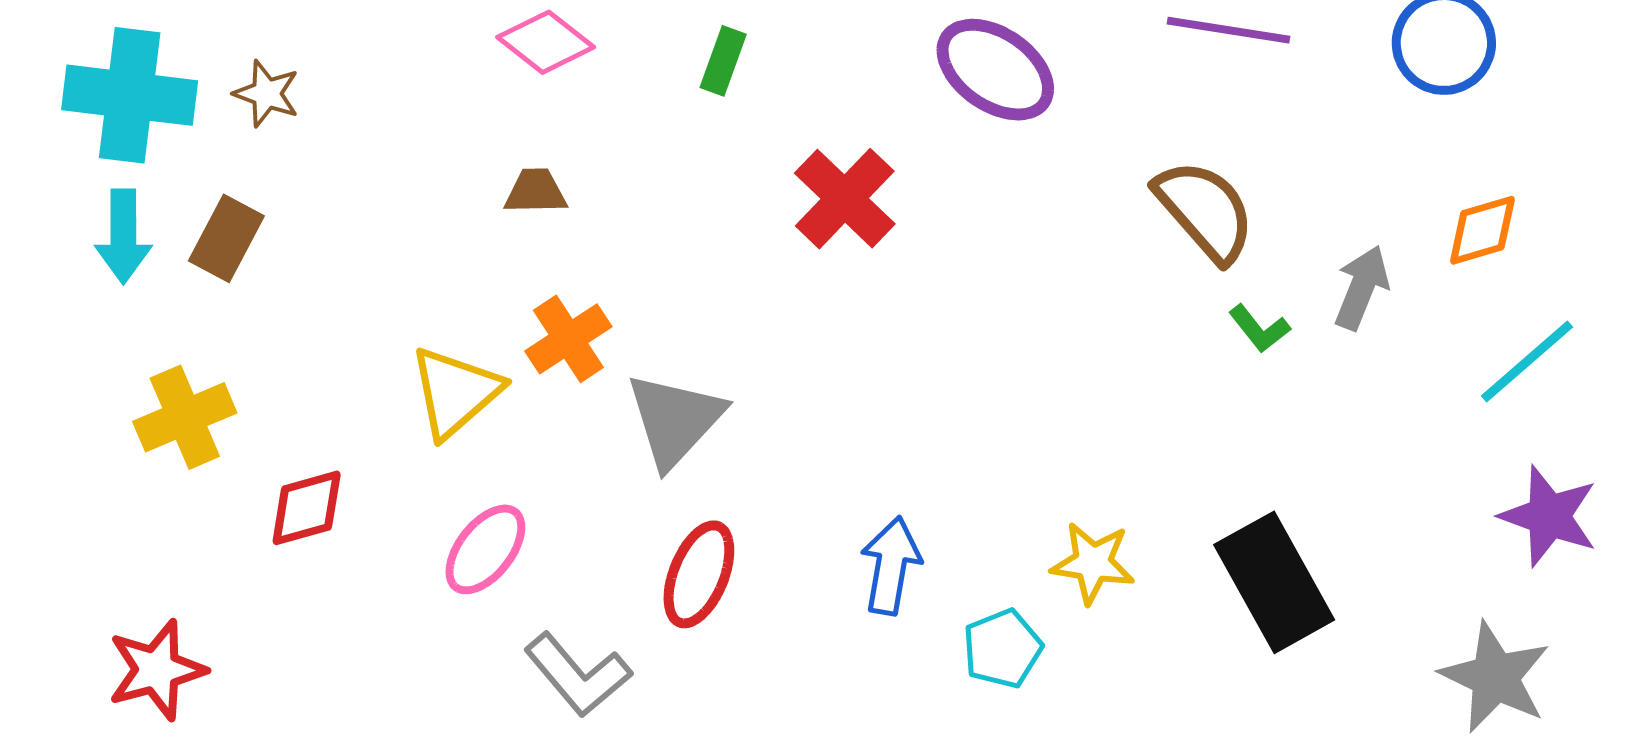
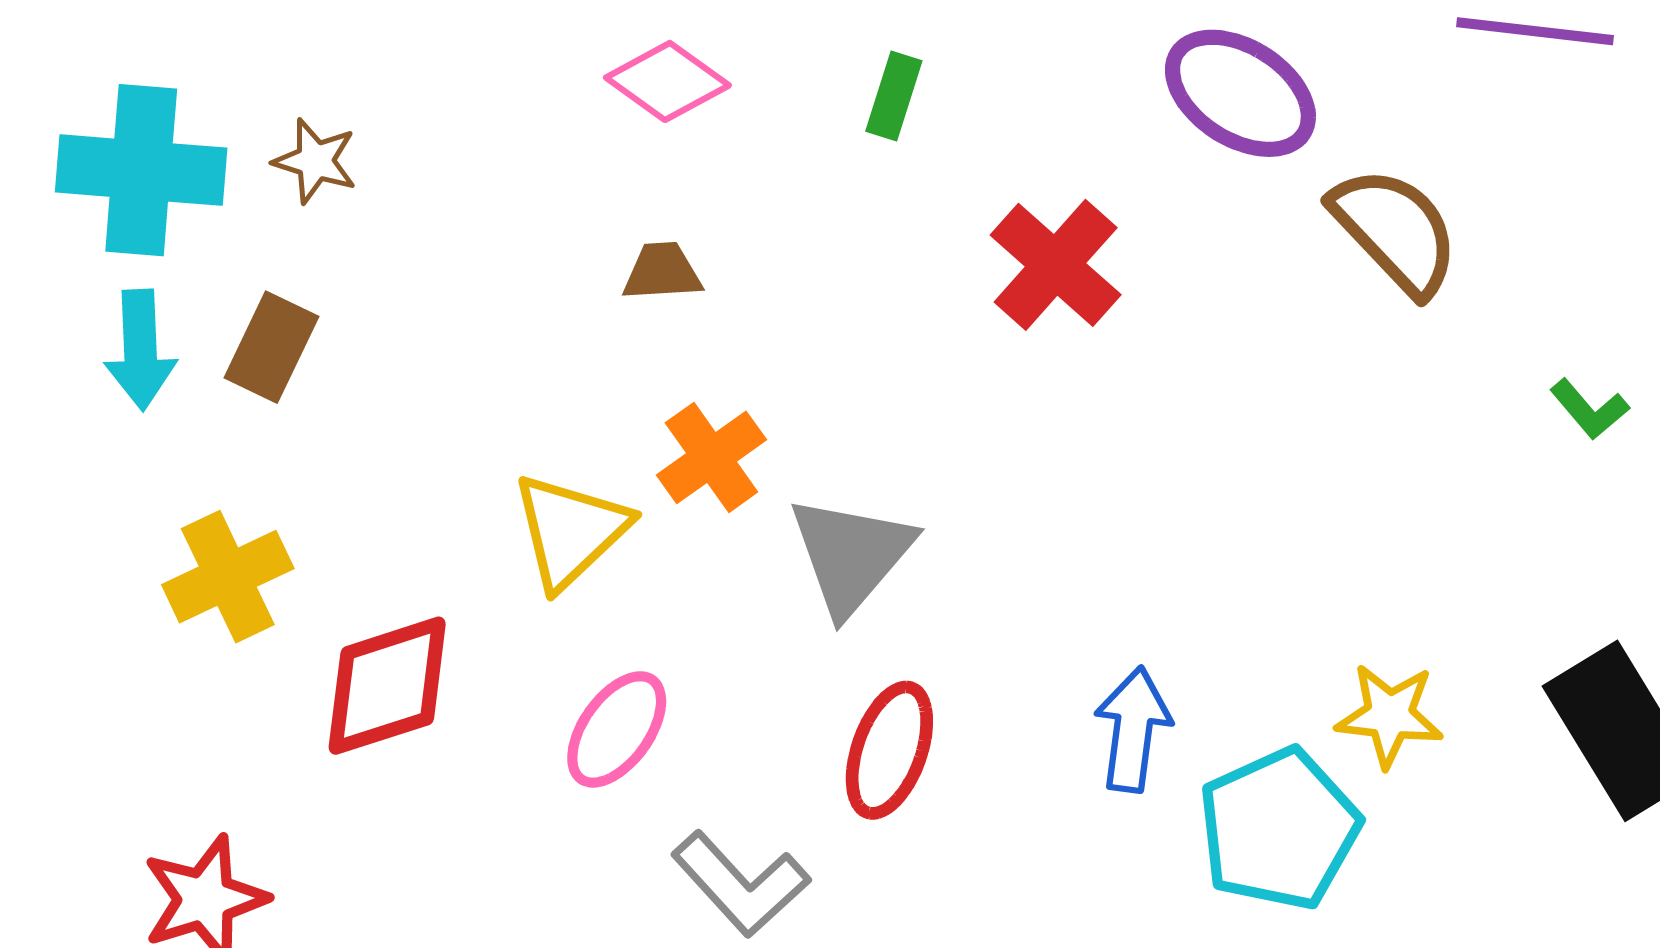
brown semicircle: (1205, 211) -> (1395, 231), moved
red diamond: (307, 508) -> (387, 686), size x1.4
cyan pentagon: (1002, 649) -> (1279, 829), size x1.6

